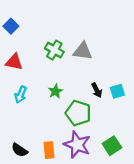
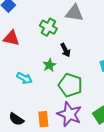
gray triangle: (83, 51) -> (74, 13), moved
black arrow: (97, 90) -> (65, 50), moved
cyan arrow: (21, 95) -> (24, 78), moved, turned -84

